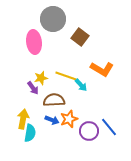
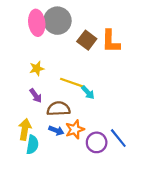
pink ellipse: (34, 42) -> (37, 23), moved
orange L-shape: (102, 69) -> (111, 41), moved, turned 60
yellow star: (41, 78) -> (37, 68), moved

